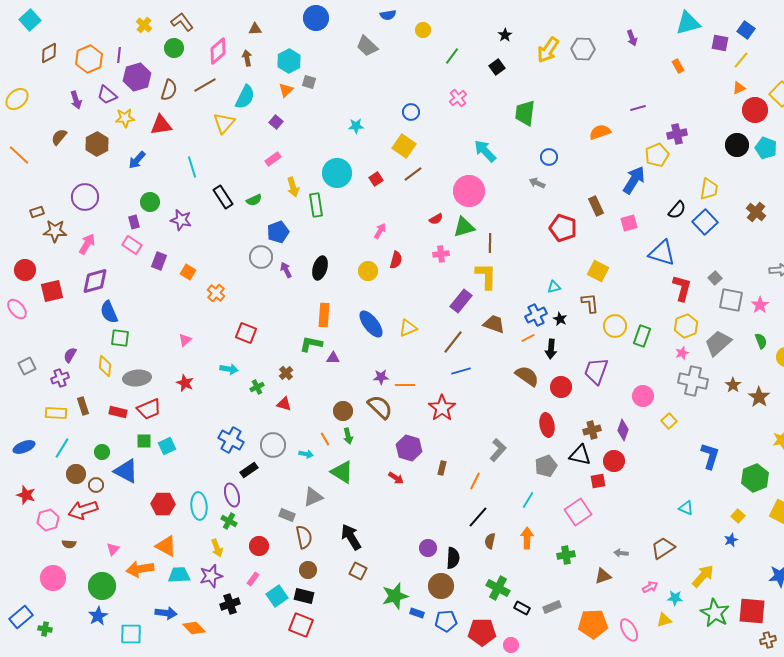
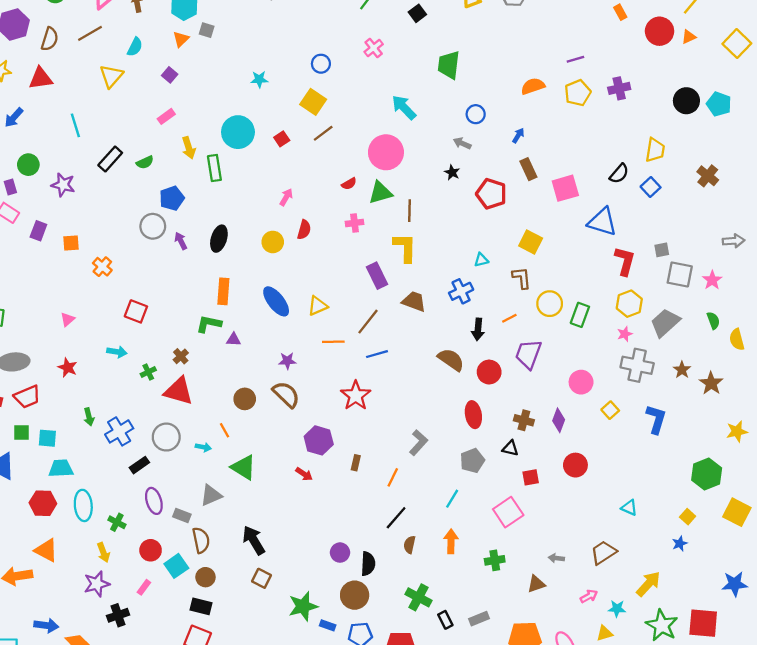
cyan semicircle: (245, 97) -> (135, 47), size x0.7
red circle: (755, 110) -> (660, 31), moved
yellow pentagon: (657, 155) -> (578, 93), moved
blue arrow: (634, 180) -> (518, 135), moved, size x0.5
black rectangle: (223, 197) -> (110, 159), turned 75
blue square: (705, 222) -> (651, 187), size x0.7
pink square: (629, 223) -> (565, 188), size x1.4
orange square: (188, 272) -> (71, 243), turned -35
gray square: (715, 278) -> (662, 250), turned 32
purple rectangle: (461, 301) -> (377, 276), turned -65
black star: (560, 319) -> (452, 172), moved
orange line: (528, 338) -> (509, 318), moved
orange line: (405, 385) -> (333, 342), moved
red triangle: (284, 404) -> (179, 391), size x1.8
brown cross: (592, 430) -> (524, 420), turned 30
green arrow: (348, 436) -> (89, 417), moved
blue cross: (231, 440) -> (119, 431), turned 30
cyan square: (167, 446) -> (47, 438), turned 30
black triangle: (580, 455) -> (510, 448), size x0.7
blue L-shape: (710, 456) -> (656, 419), moved
red circle: (614, 461) -> (575, 465), moved
purple ellipse: (232, 495) -> (154, 501), moved
cyan trapezoid: (179, 575) -> (61, 468), moved
cyan square: (277, 596) -> (176, 566), moved
black rectangle: (522, 608) -> (445, 620), turned 35

